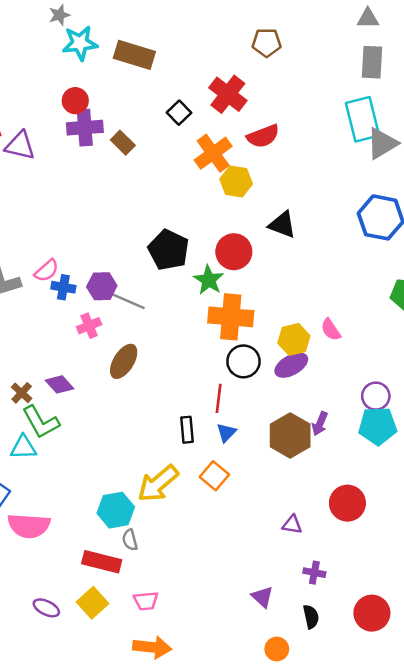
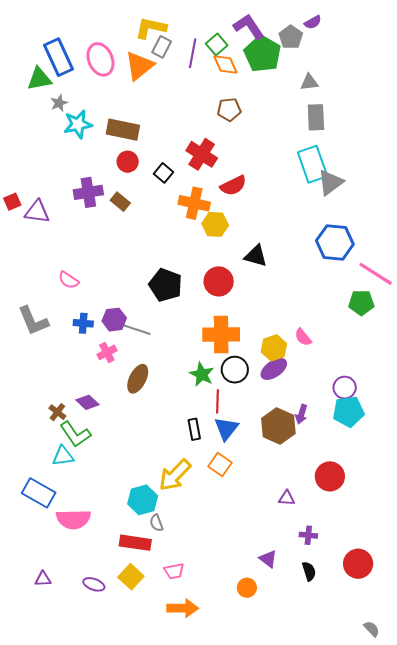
red circle: (75, 101) -> (128, 162), moved
orange cross: (213, 153) -> (194, 203), turned -36
pink semicircle: (47, 271) -> (69, 280), moved, turned 80
green star: (209, 280) -> (202, 374), moved
blue triangle: (226, 433) -> (226, 429), size x1.5
orange circle: (277, 649) -> (247, 588), moved

